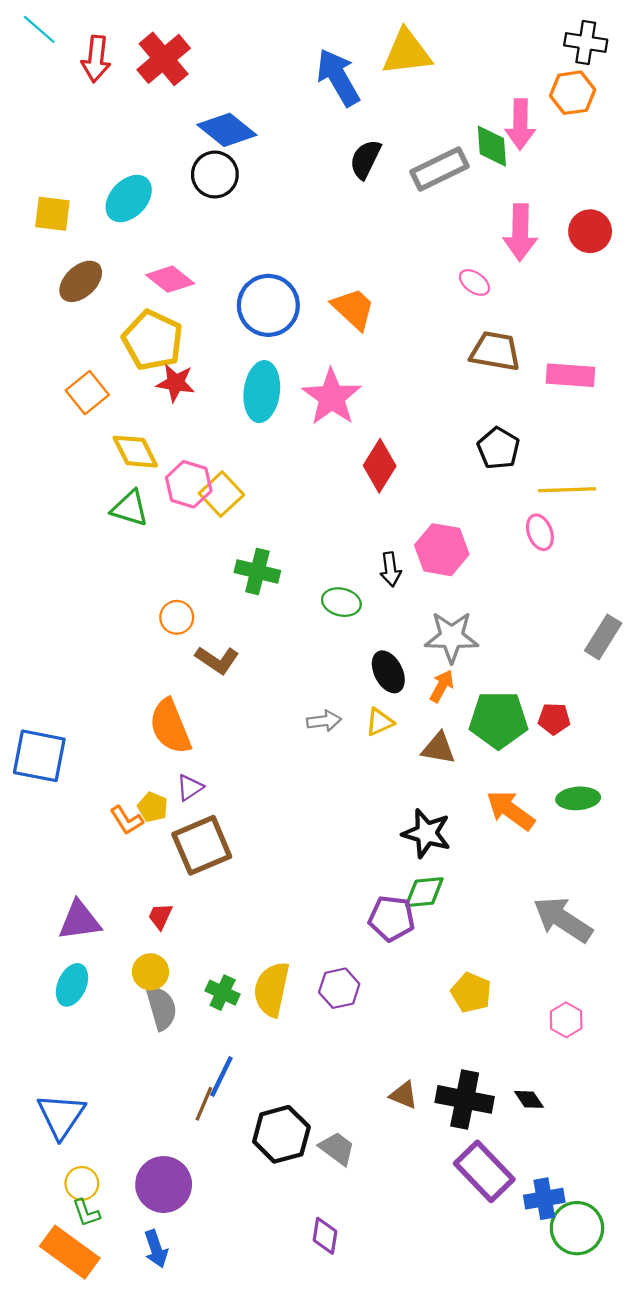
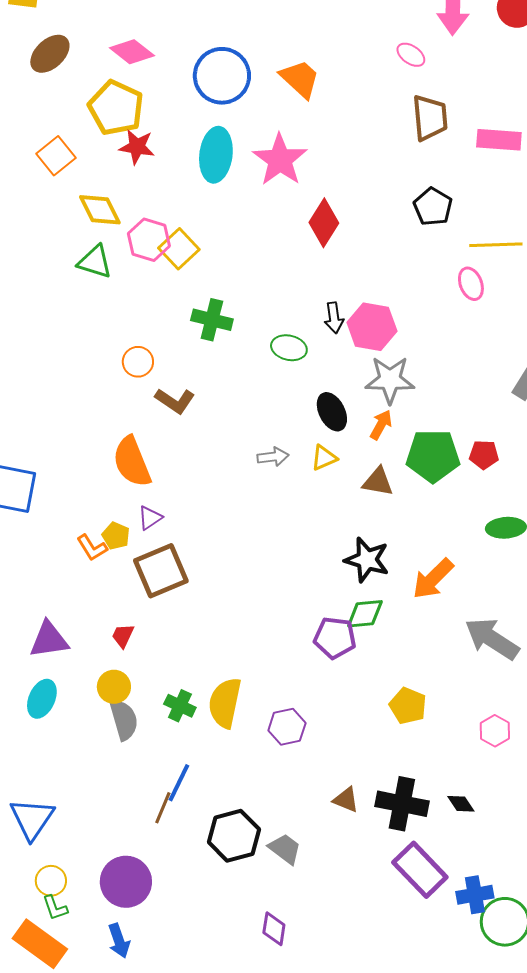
brown trapezoid: (495, 351) -> (430, 118), turned 75
pink hexagon: (442, 550) -> (372, 327), moved
orange arrow: (510, 810) -> (433, 579), moved, turned -81
purple hexagon: (339, 988) -> (287, 727), moved

